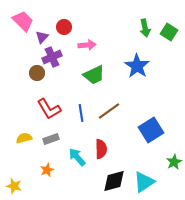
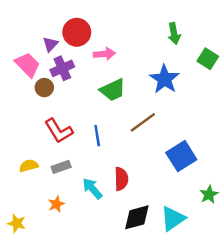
pink trapezoid: (23, 21) -> (27, 65), moved
red circle: (64, 27) -> (77, 32), size x1.5
green square: (169, 32) -> (208, 59), moved
brown line: (109, 111) -> (143, 122), moved

